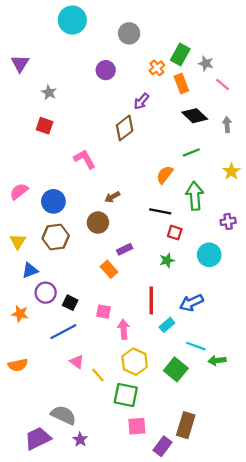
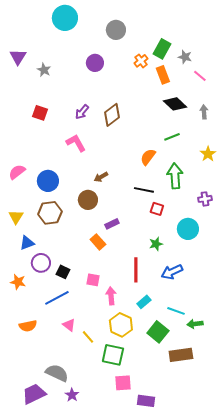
gray star: (49, 92) -> (44, 70), moved
purple arrow: (141, 101) -> (82, 112), moved
green star: (167, 260) -> (156, 244), moved
cyan rectangle: (167, 325) -> (144, 302), moved
orange semicircle: (18, 365) -> (28, 326), moved
brown rectangle: (186, 425) -> (181, 355), moved, turned 65
purple rectangle: (162, 446) -> (146, 401), turned 60

